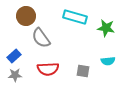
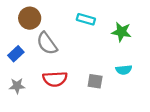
cyan rectangle: (75, 17) -> (86, 19), size x0.7
blue rectangle: (14, 56) -> (16, 54), moved

